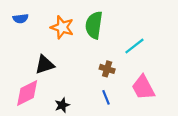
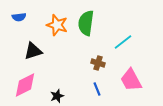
black triangle: (45, 65) -> (33, 51), moved

